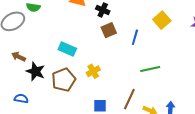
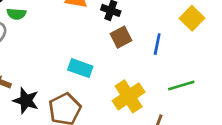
cyan rectangle: (67, 49) -> (80, 68), moved
yellow cross: (93, 71) -> (129, 96), moved, size x1.6

